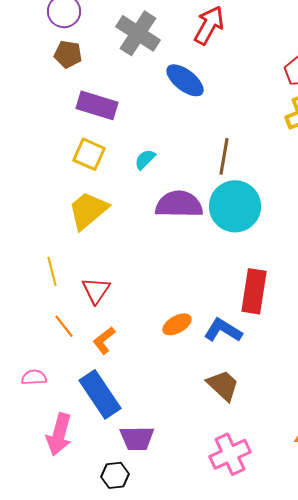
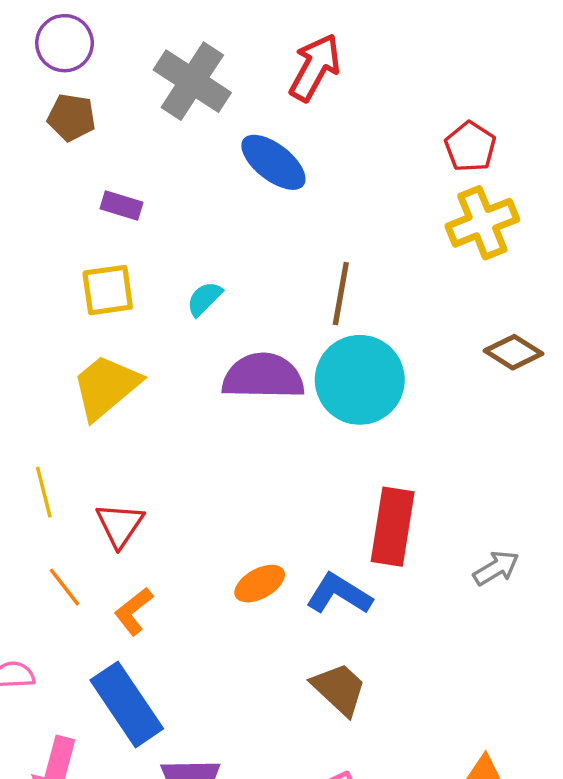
purple rectangle: (97, 105) -> (122, 205), size x0.6
yellow square: (89, 154) -> (108, 290), turned -32

